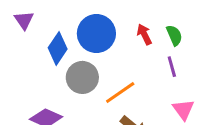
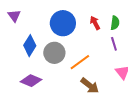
green semicircle: (174, 35) -> (115, 23), turned 32
blue diamond: (58, 48) -> (30, 46), moved

